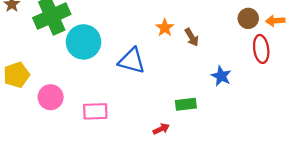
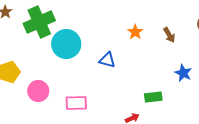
brown arrow: (192, 37) -> (169, 35), moved
blue triangle: (132, 61) -> (107, 60), size x0.7

